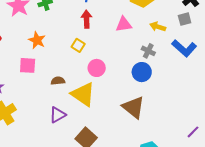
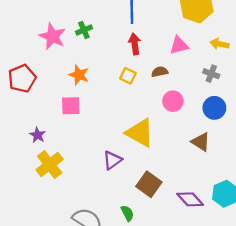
pink circle: (97, 68) -> (173, 101), moved
blue circle: (142, 72) -> (214, 108), moved
brown semicircle: (58, 81) -> (160, 72), moved
brown triangle: (133, 107) -> (201, 142), size x0.7

